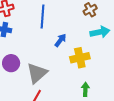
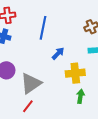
green arrow: (85, 89) -> (80, 96), moved

